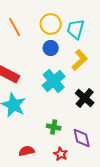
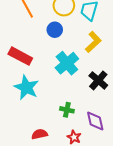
blue circle: (51, 48) -> (55, 30), moved

